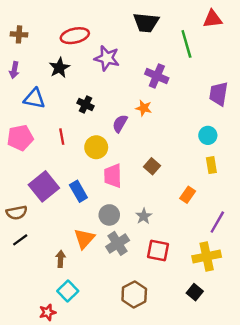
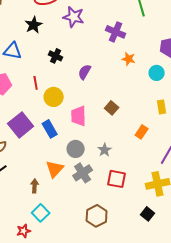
orange star: (144, 108) -> (129, 59), moved
cyan circle: (208, 135) -> (157, 73), moved
yellow circle: (96, 147) -> (54, 97), moved

